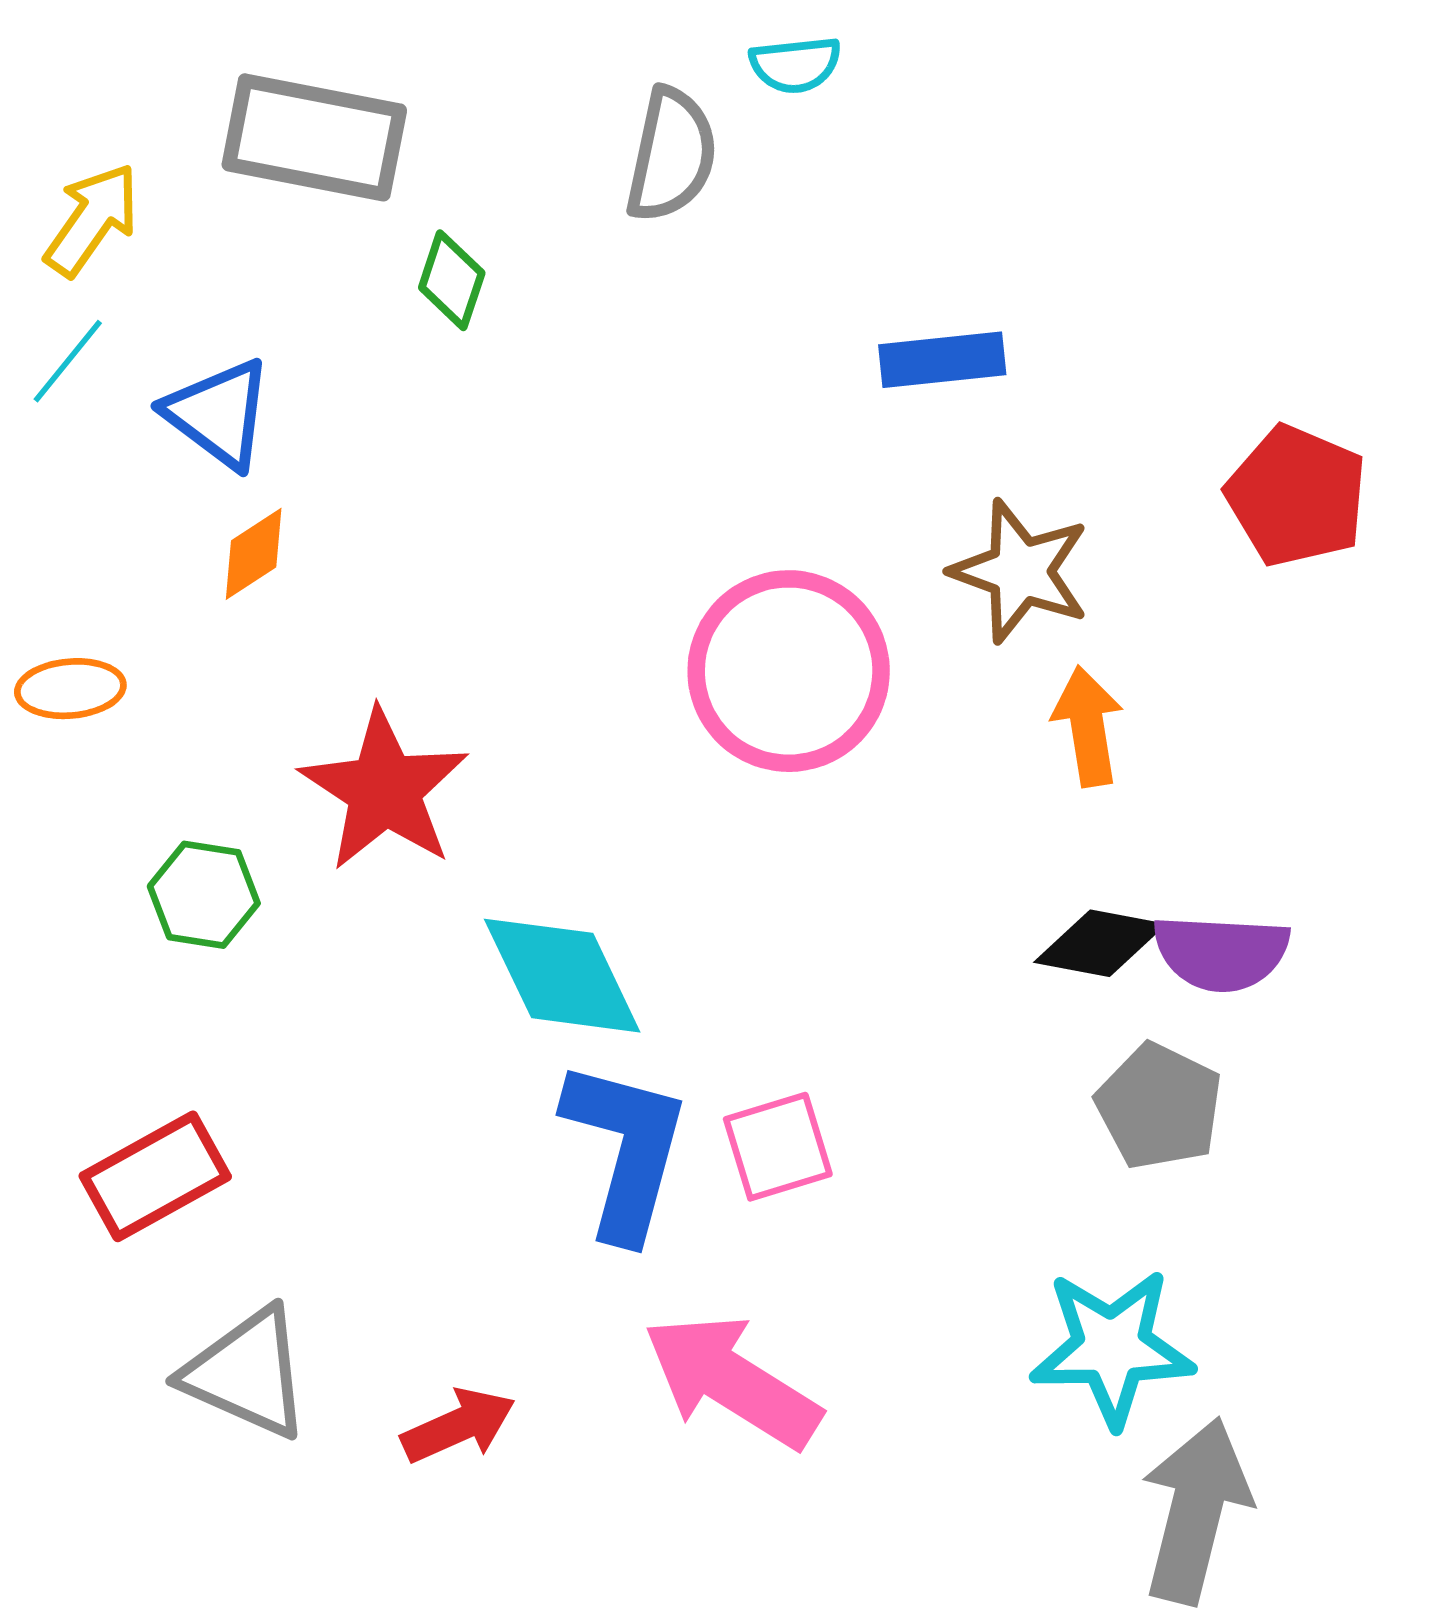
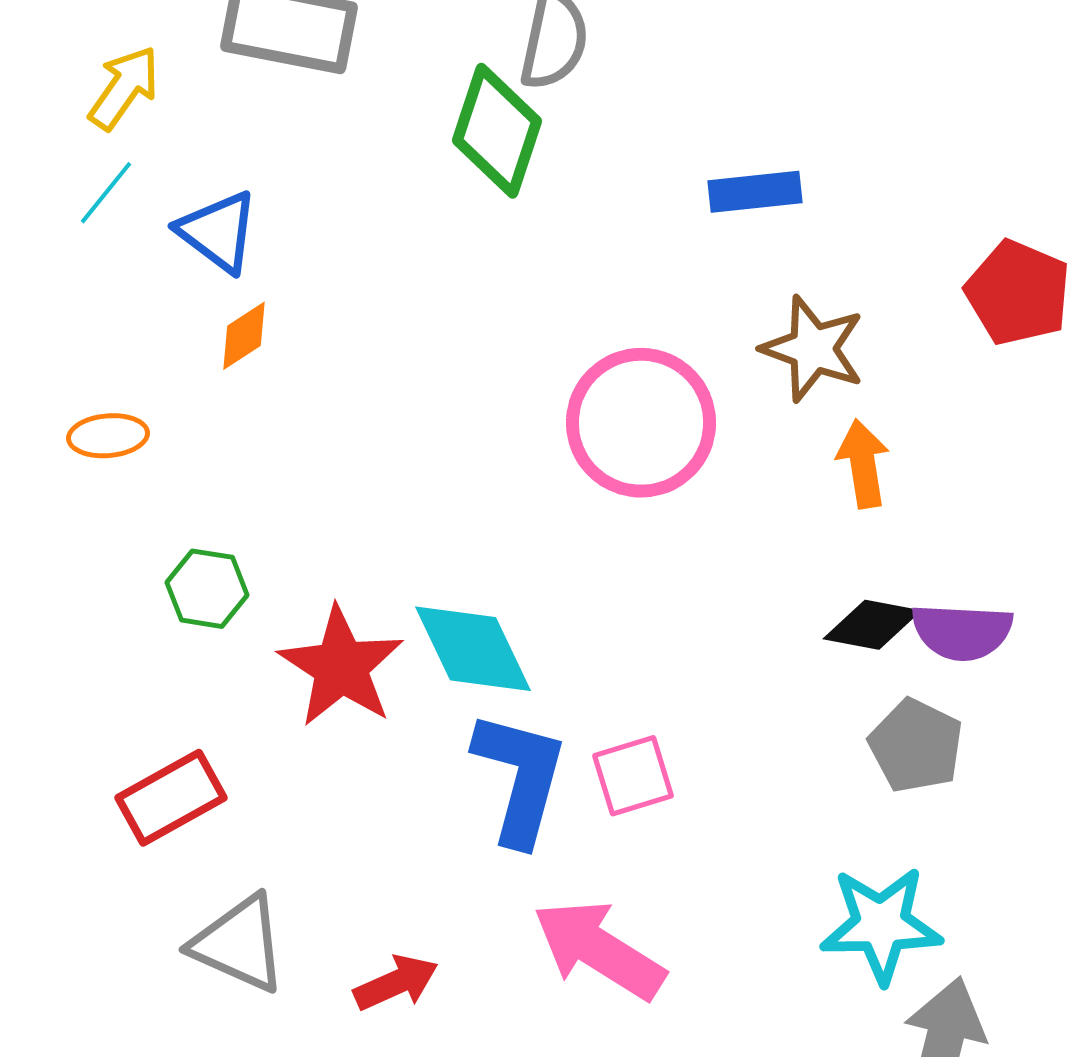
green diamond: (452, 280) -> (497, 131), moved, size x1.8
red star: (384, 790) -> (341, 667), moved

